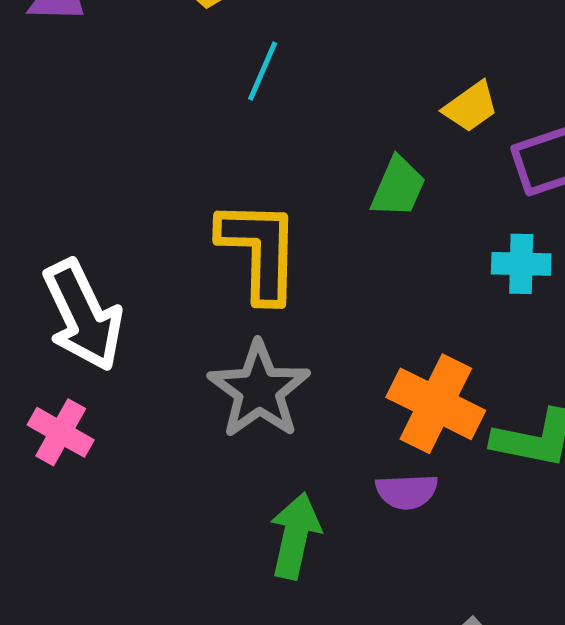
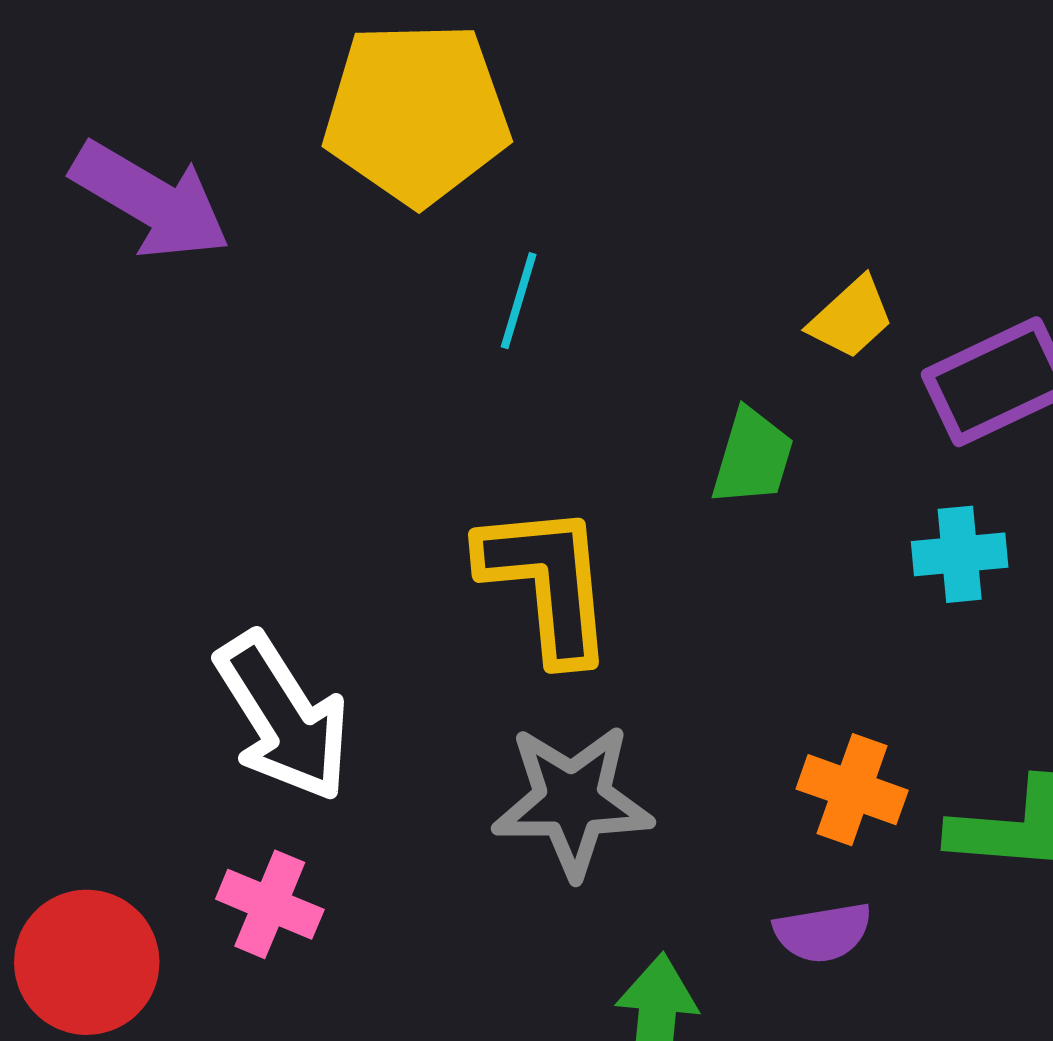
gray star: (259, 390) -> (572, 801), turned -30
orange cross: (436, 404) -> (852, 790), size x0.7

